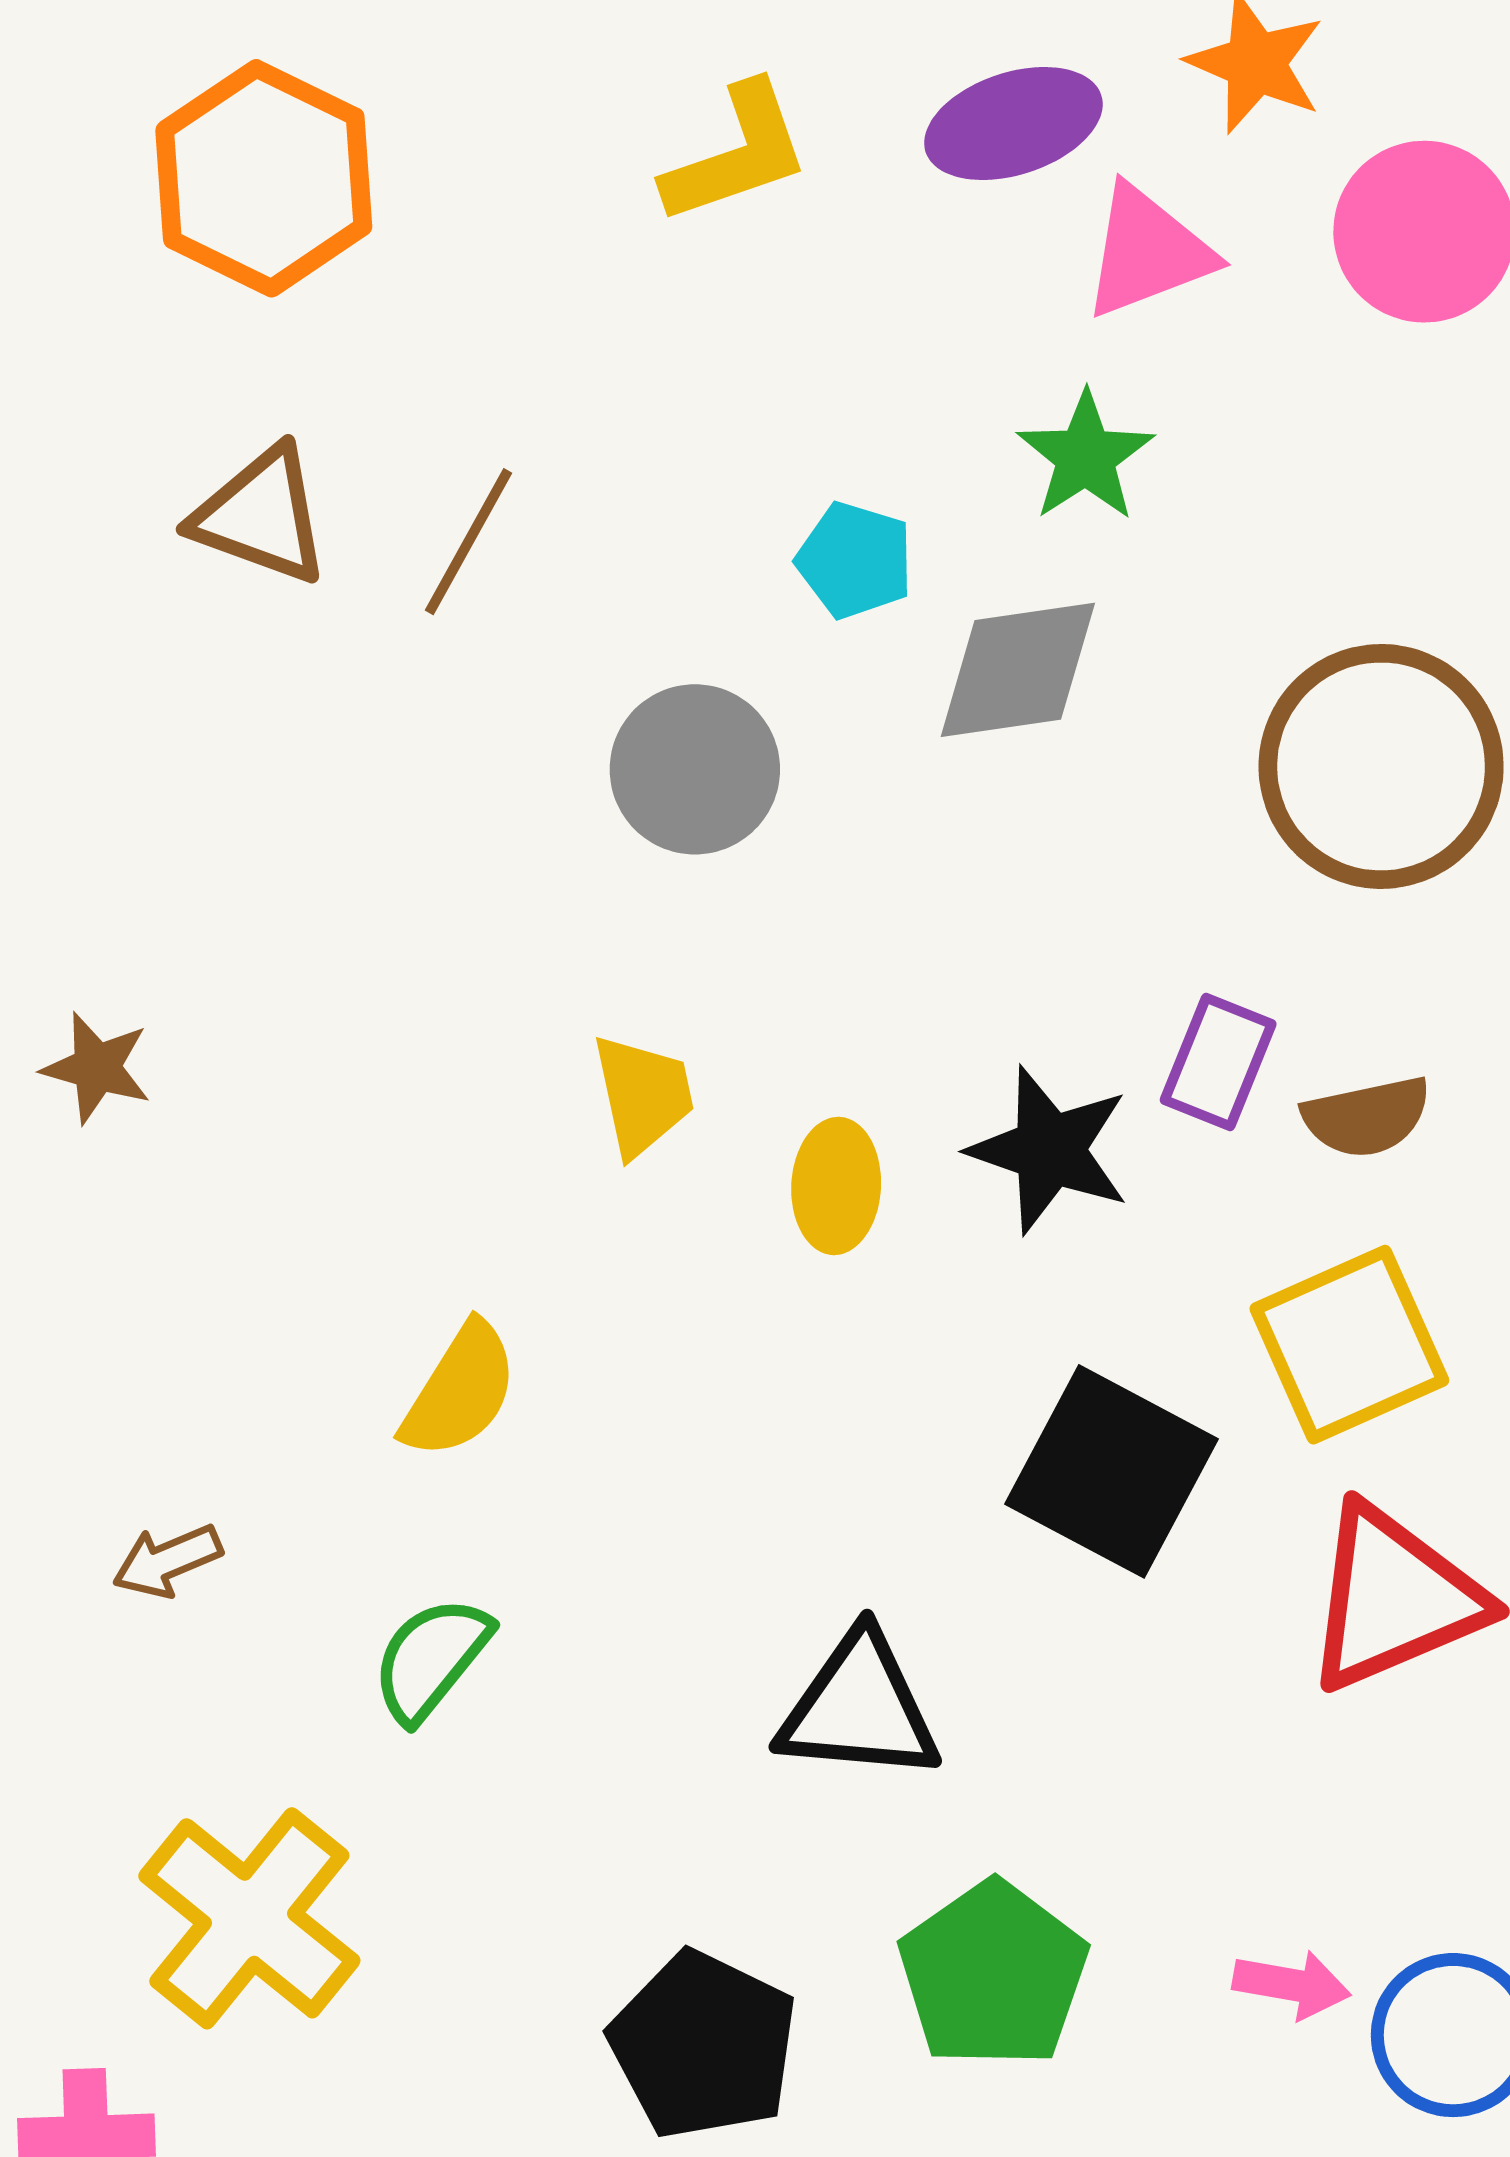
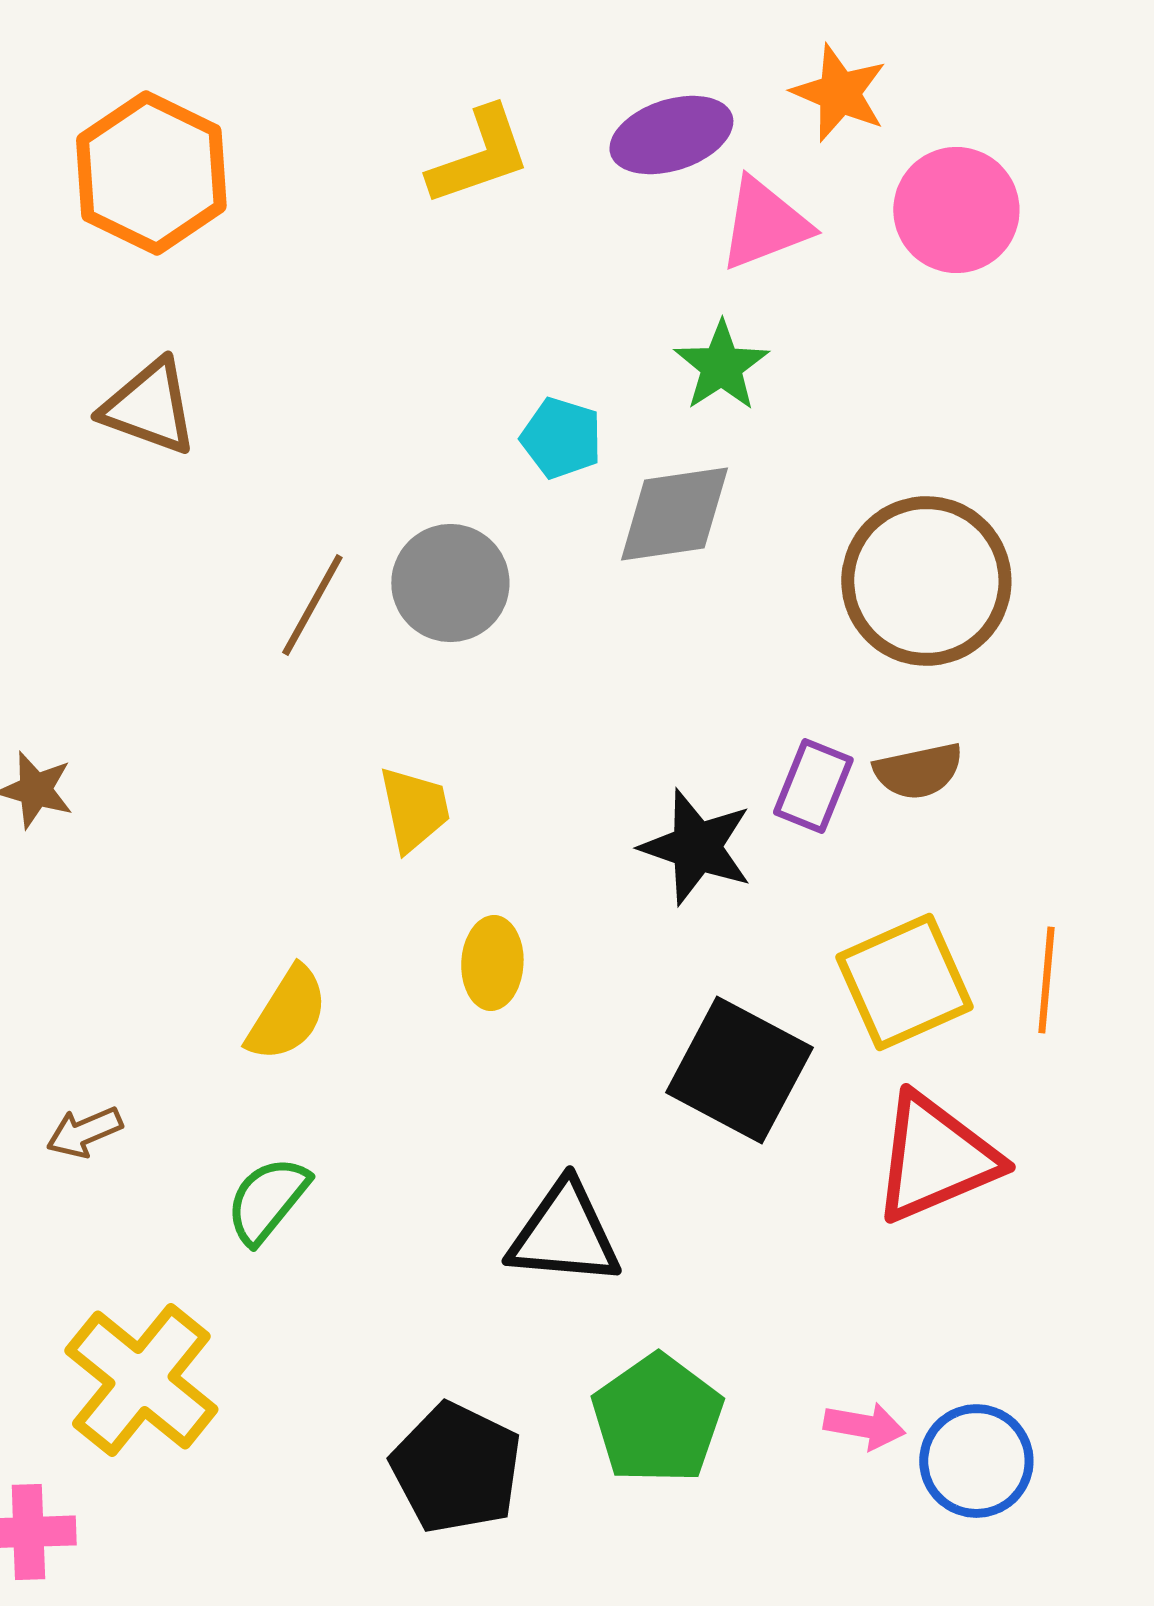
brown line: (469, 542) -> (312, 605), moved
brown semicircle: (1367, 1117) -> (918, 771), moved
yellow ellipse: (836, 1186) -> (492, 963), moved

